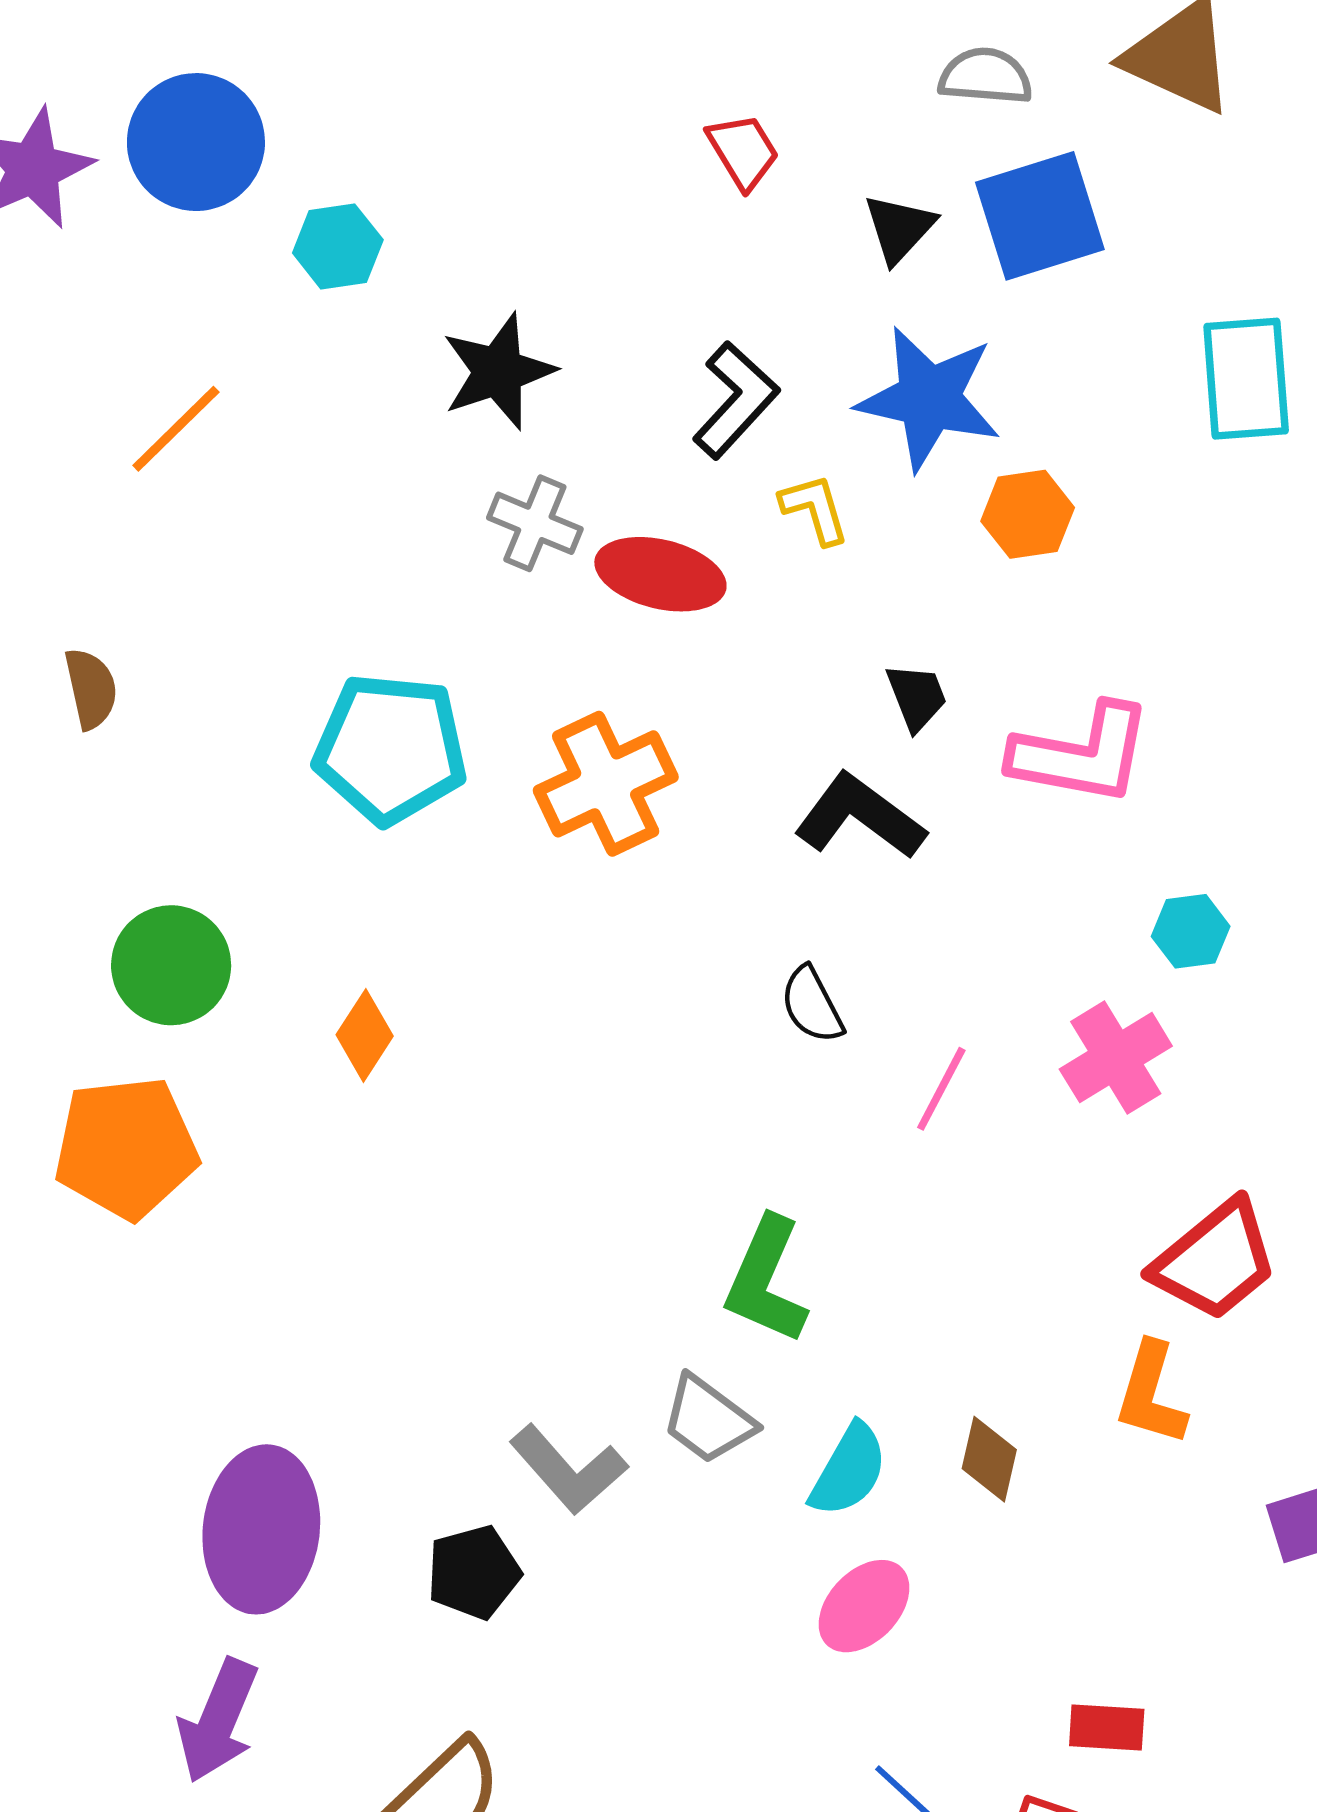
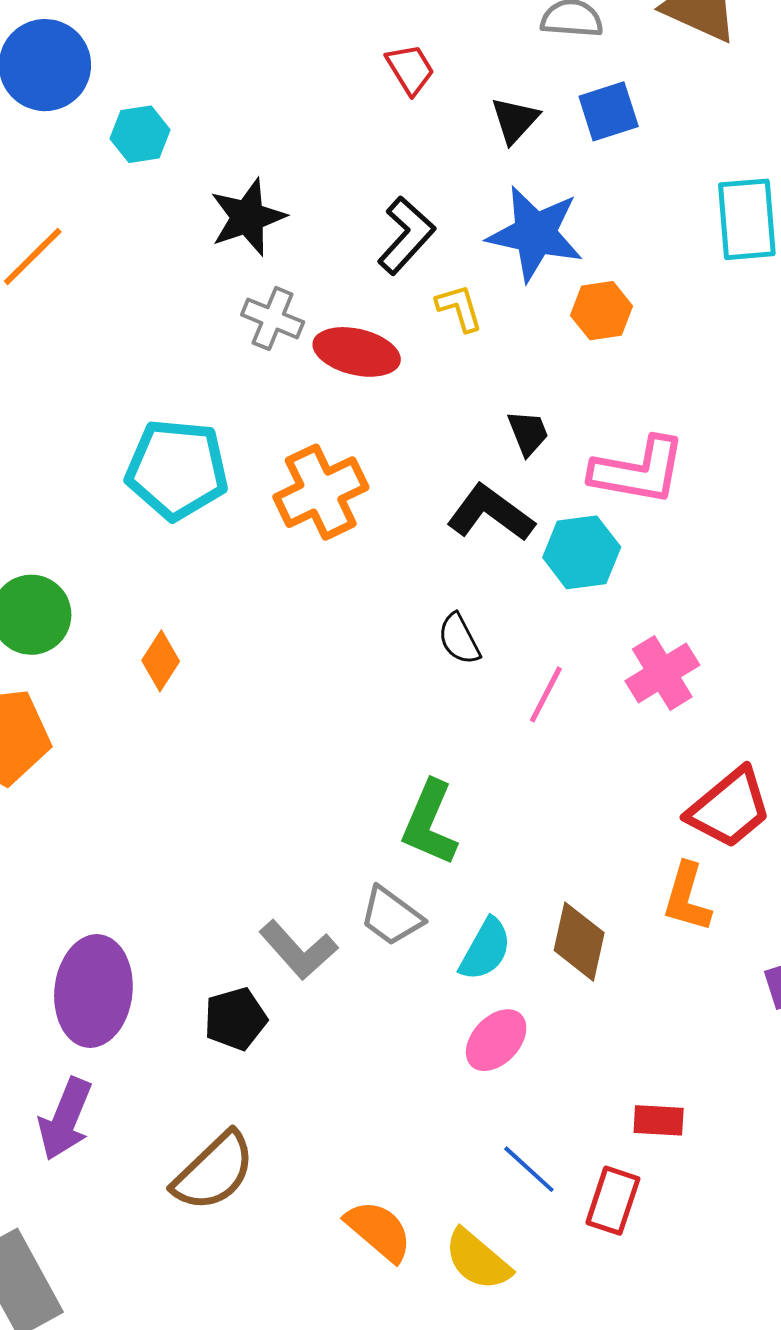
blue square: (1040, 216) -> (609, 111), size x0.7
cyan hexagon: (1191, 931) -> (582, 552), moved, size x1.5
brown diamond: (989, 1459) -> (579, 942), size x1.4

